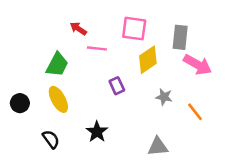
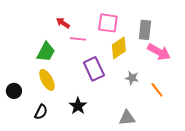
purple rectangle: (117, 86) -> (94, 69), size x1.6
black circle: (20, 103) -> (14, 91), moved
black semicircle: (51, 139) -> (41, 112), turned 63

